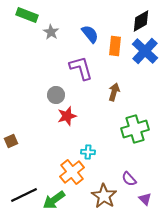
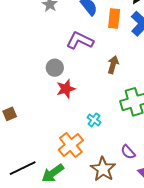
purple L-shape: (81, 68) -> (80, 41), turned -48
cyan cross: (88, 152) -> (94, 120), moved, turned 32

